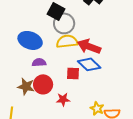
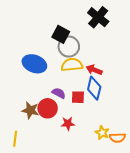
red arrow: (89, 46) -> (94, 70), size x0.7
purple semicircle: (39, 62) -> (59, 93), moved, turned 32
blue diamond: (89, 64) -> (94, 88), turned 60

